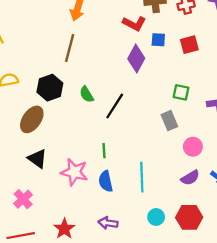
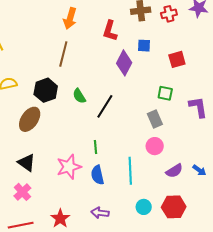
red L-shape: (134, 23) -> (110, 31), moved, turned 80
red square: (189, 45) -> (177, 59), moved
pink circle: (193, 147) -> (155, 146), moved
black triangle: (37, 159) -> (26, 163), moved
pink star: (74, 172) -> (69, 167), turned -30

